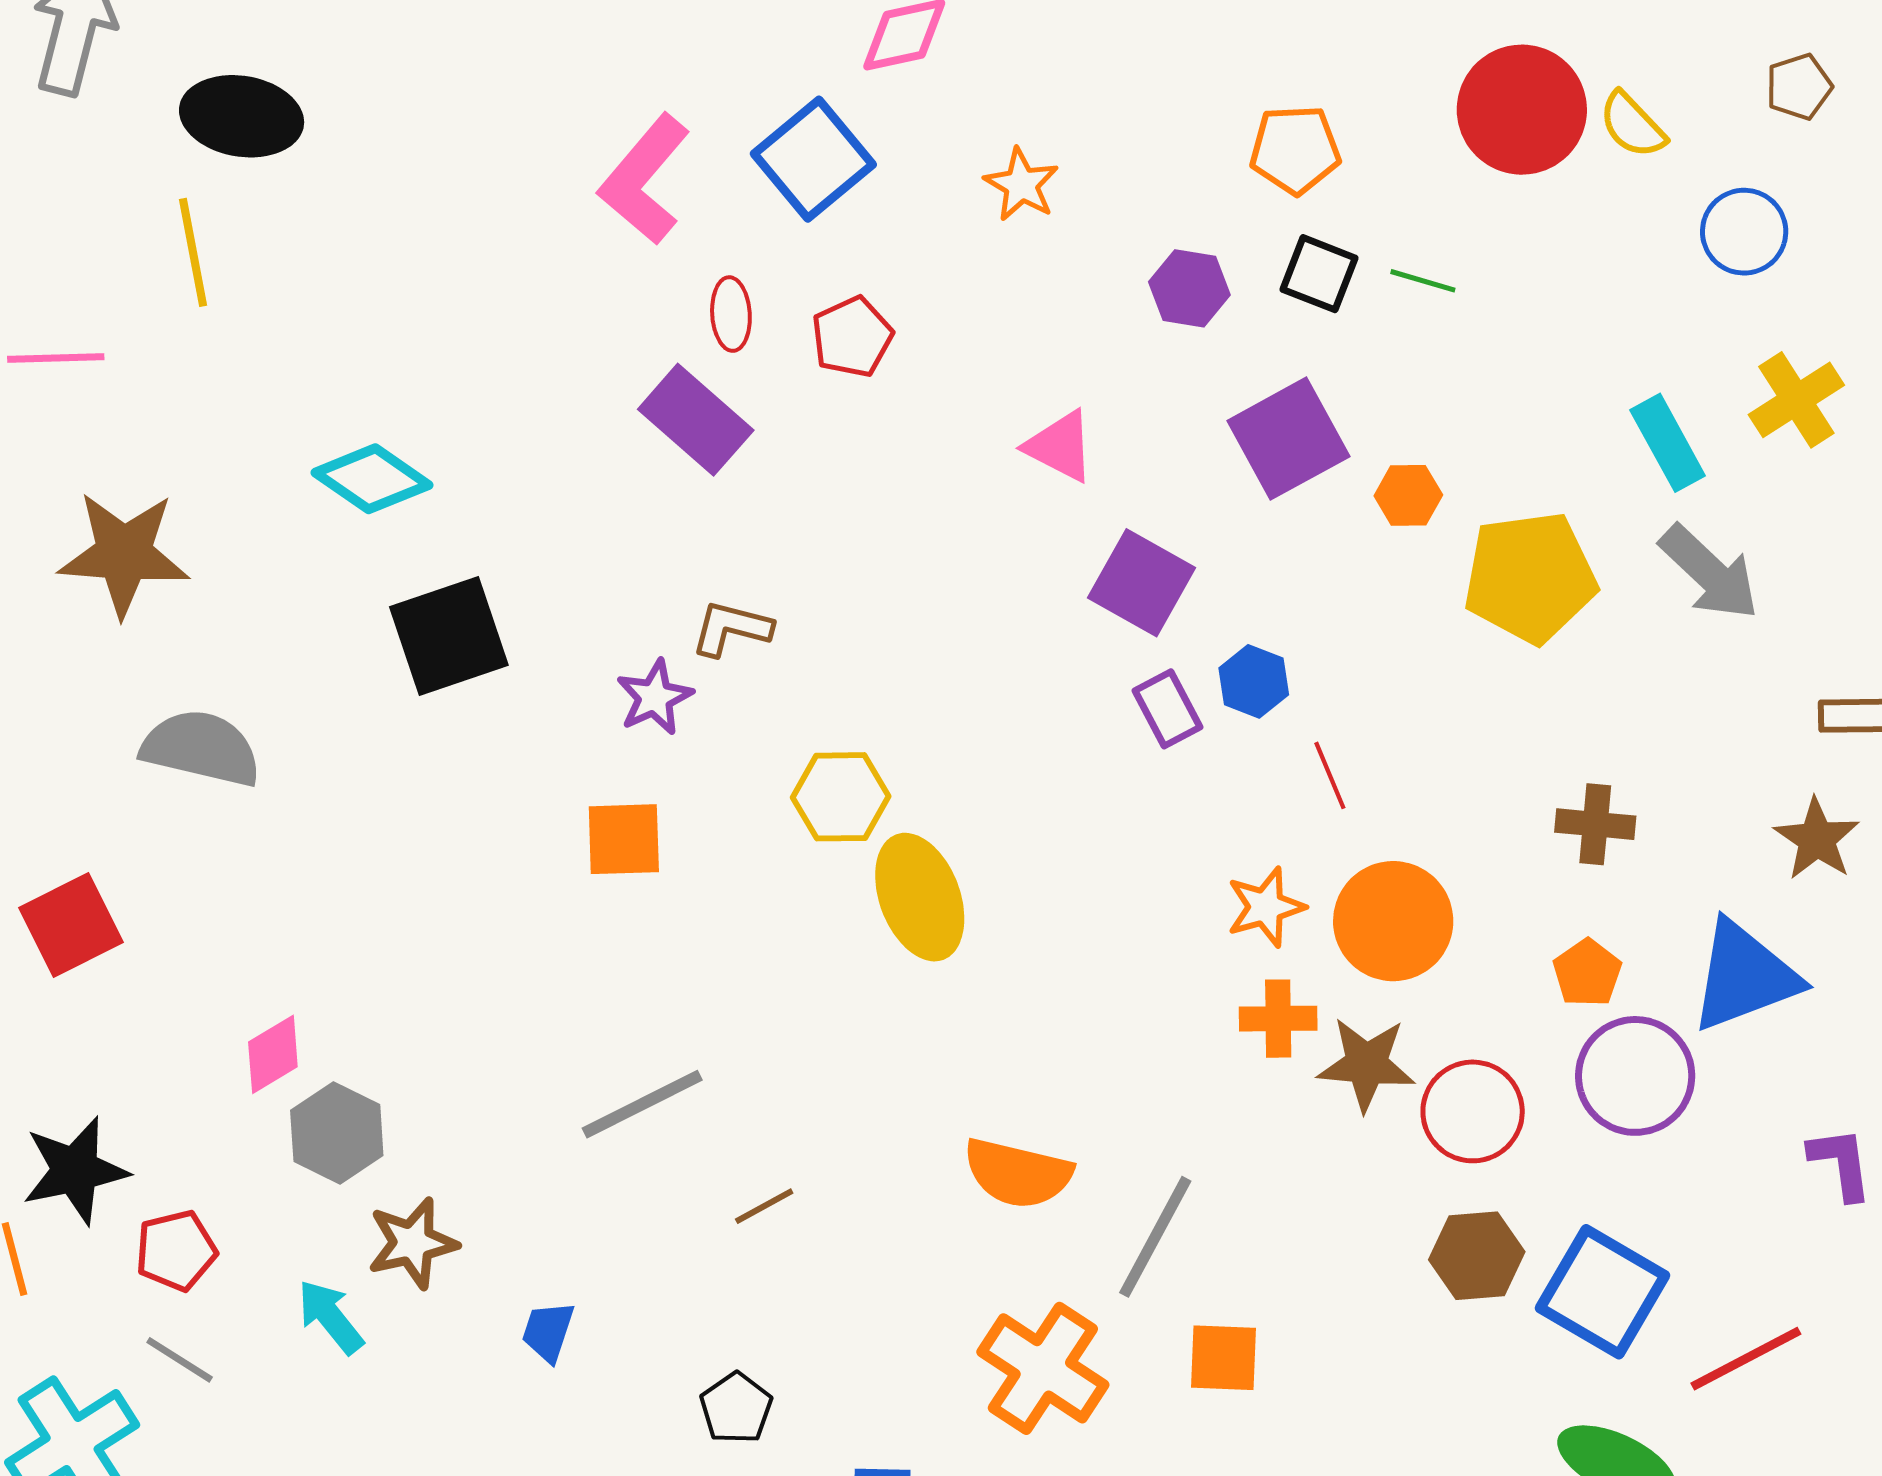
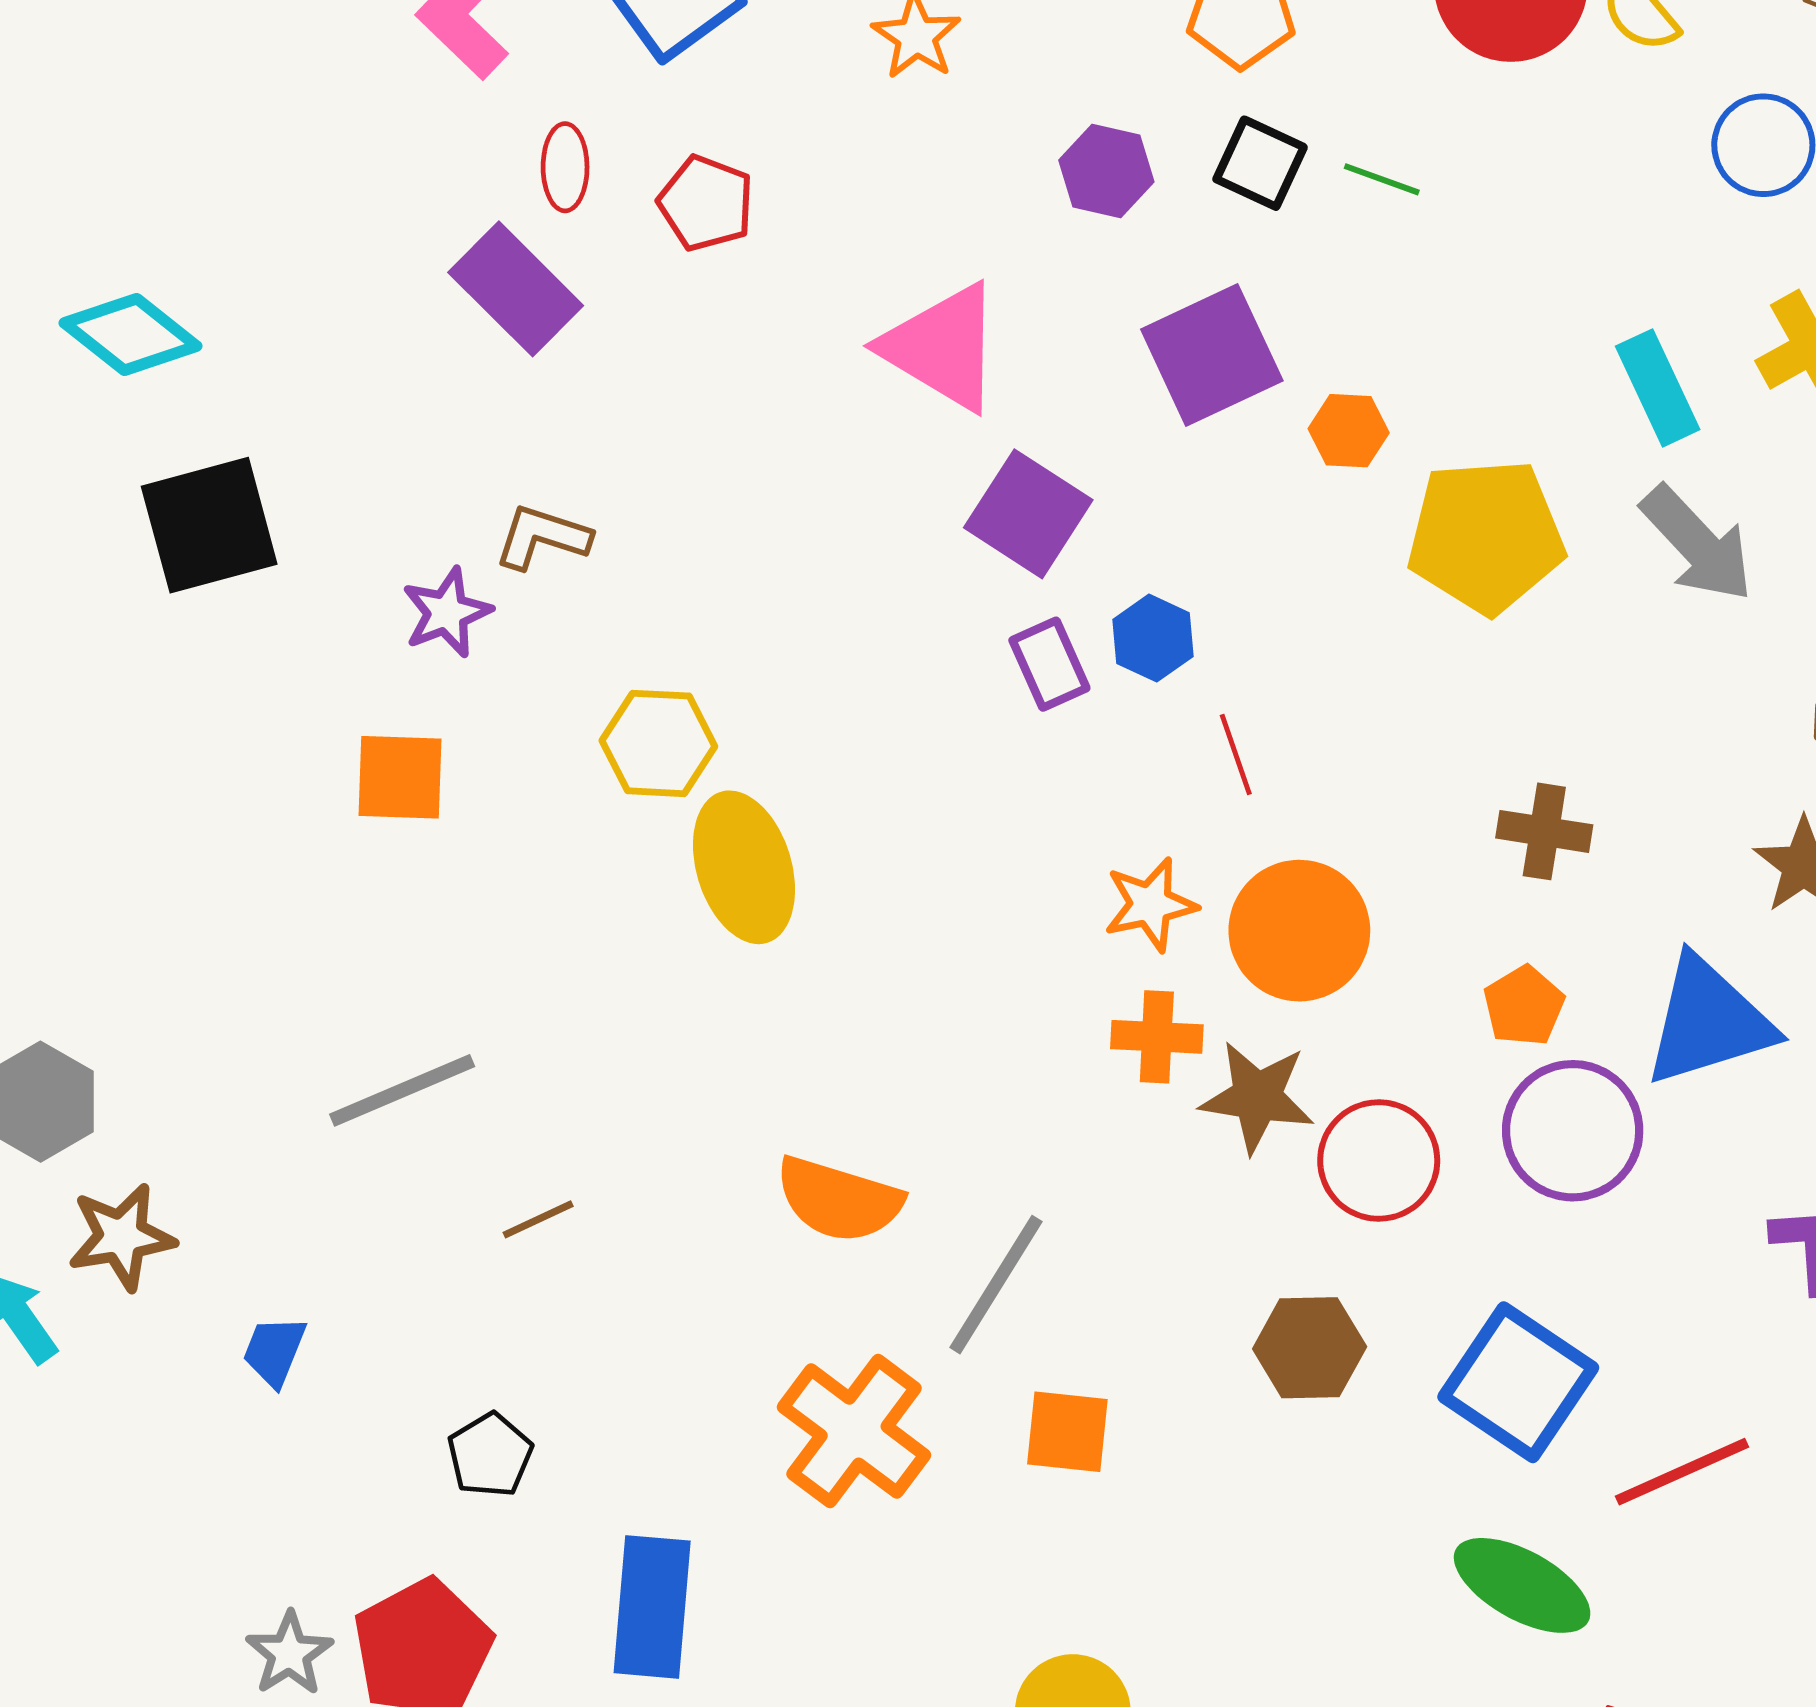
red pentagon: (852, 337) -> (706, 203), turned -30
pink triangle: (1060, 446) -> (942, 347), size x1.5
brown hexagon: (1477, 1256) -> (1310, 1348), moved

